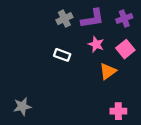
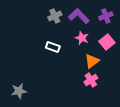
purple L-shape: (93, 19) -> (79, 16), turned -125
pink cross: (118, 111) -> (91, 80), moved, turned -32

